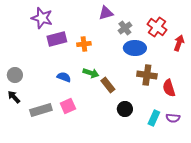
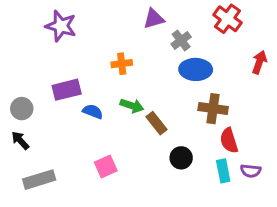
red cross: (157, 27) -> (228, 19), moved
purple rectangle: (57, 39) -> (67, 90), moved
red semicircle: (169, 88) -> (229, 140), moved
pink square: (68, 106) -> (106, 167), moved
gray rectangle: (41, 110) -> (39, 180), moved
cyan rectangle: (154, 118) -> (223, 171), turned -35

